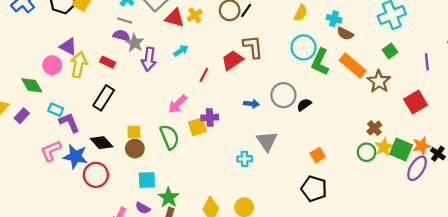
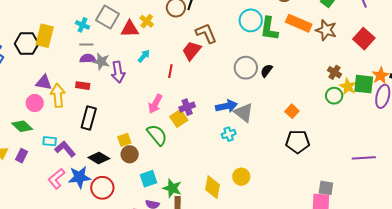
blue arrow: (251, 104) -> (226, 106), moved, size x1.5

